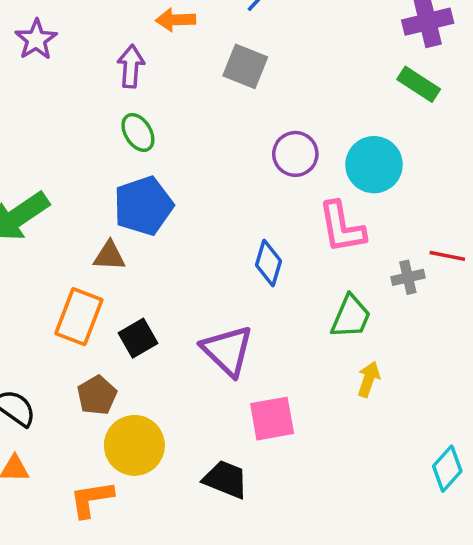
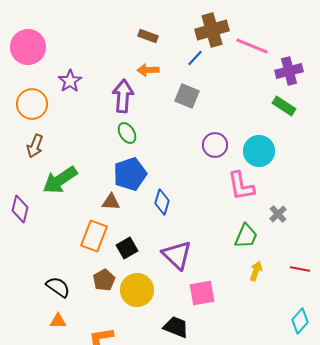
purple arrow: (131, 66) -> (123, 96), size x1.4
red line: (447, 256) -> (300, 269), moved
blue diamond: (269, 263) -> (162, 202), moved
gray cross: (408, 277) -> (278, 214), turned -30
yellow circle: (134, 445) -> (137, 290), moved

